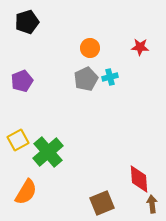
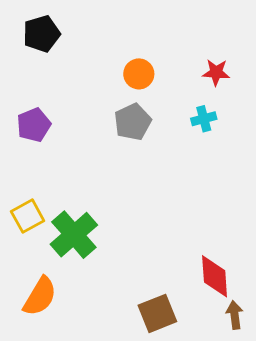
cyan cross: (110, 77) -> (204, 119), moved

